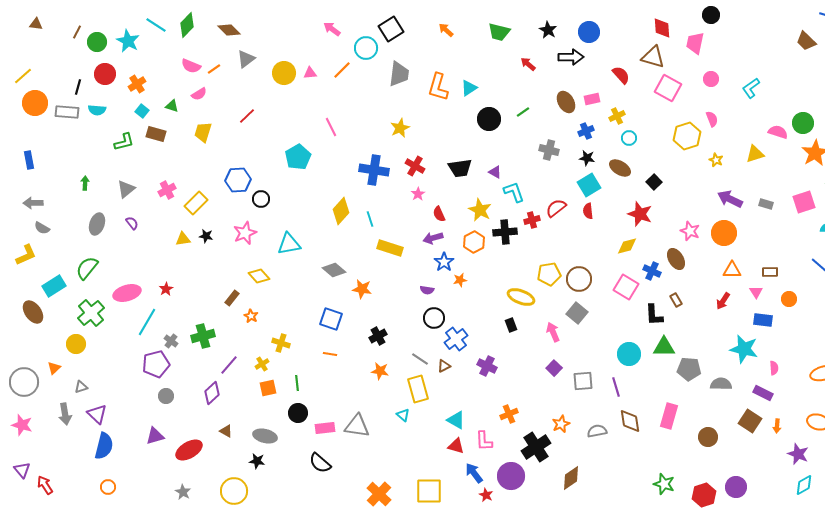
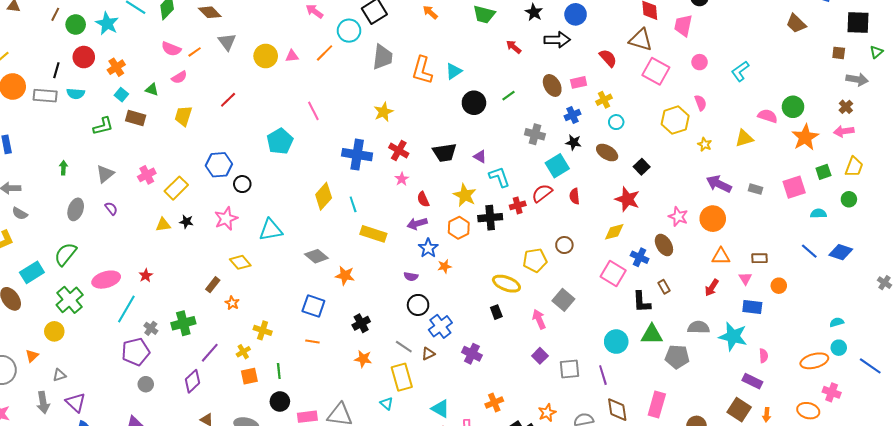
gray triangle: (246, 59) -> (227, 42), turned -30
cyan square: (589, 185) -> (557, 166), moved
brown circle: (579, 279) -> (564, 245), moved, size x0.7
gray semicircle: (721, 384) -> (699, 327), moved

